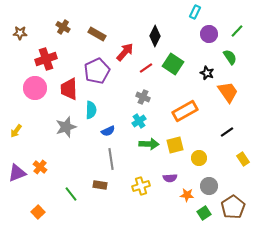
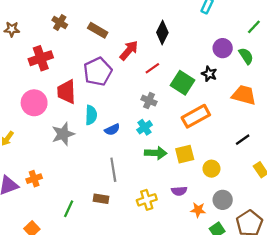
purple circle: (209, 34) -> (223, 48), moved
green square: (173, 64) -> (182, 83), moved
black star: (207, 73) -> (209, 74), moved
pink circle: (35, 88) -> (34, 103), moved
orange trapezoid: (228, 92) -> (244, 95), turned -40
blue semicircle: (108, 131) -> (112, 130), moved
orange cross: (40, 167) -> (34, 179), turned 32
green line: (71, 194) -> (69, 209), turned 63

